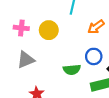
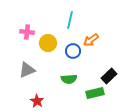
pink cross: (21, 28) -> (27, 32), moved
blue circle: (94, 56) -> (73, 51), moved

